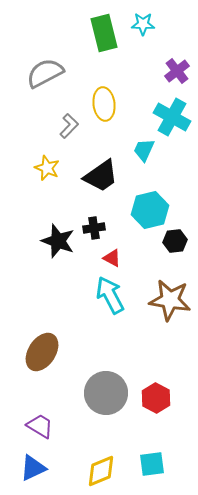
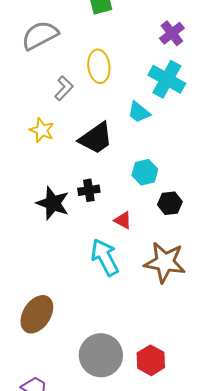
cyan trapezoid: (144, 150) -> (139, 112), turned -75
cyan hexagon: (150, 210) -> (145, 172), size x0.7
red triangle: (112, 258) -> (123, 220), moved

